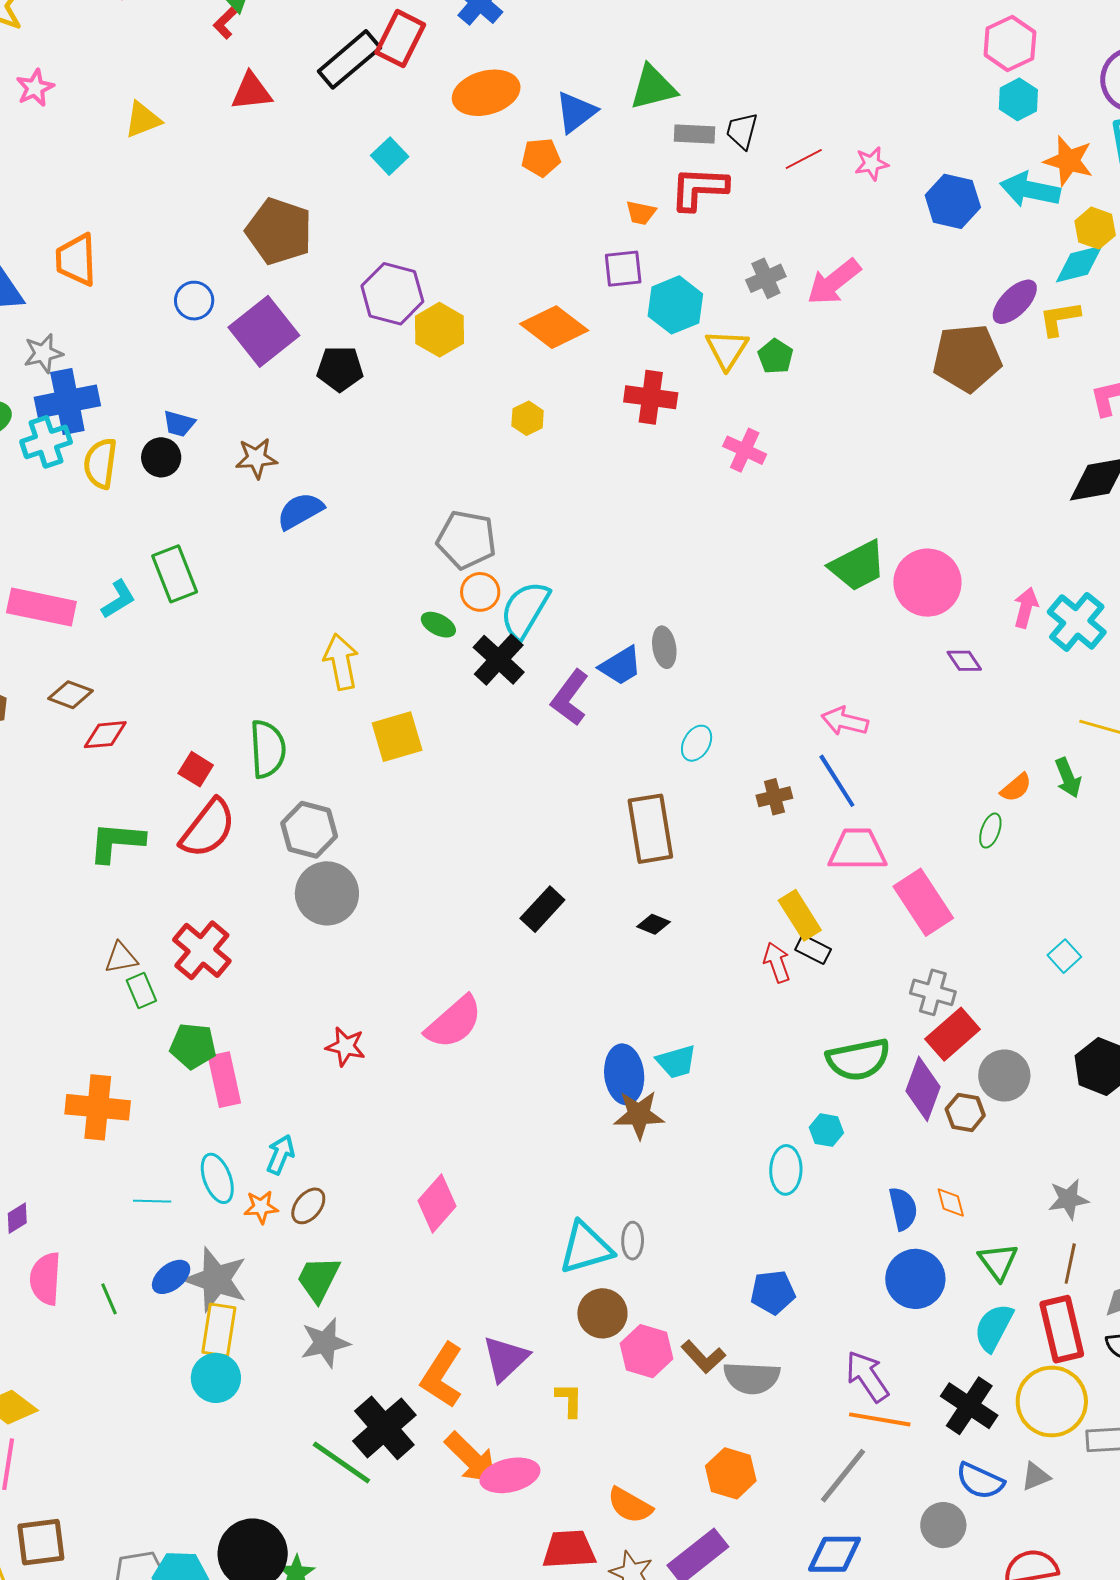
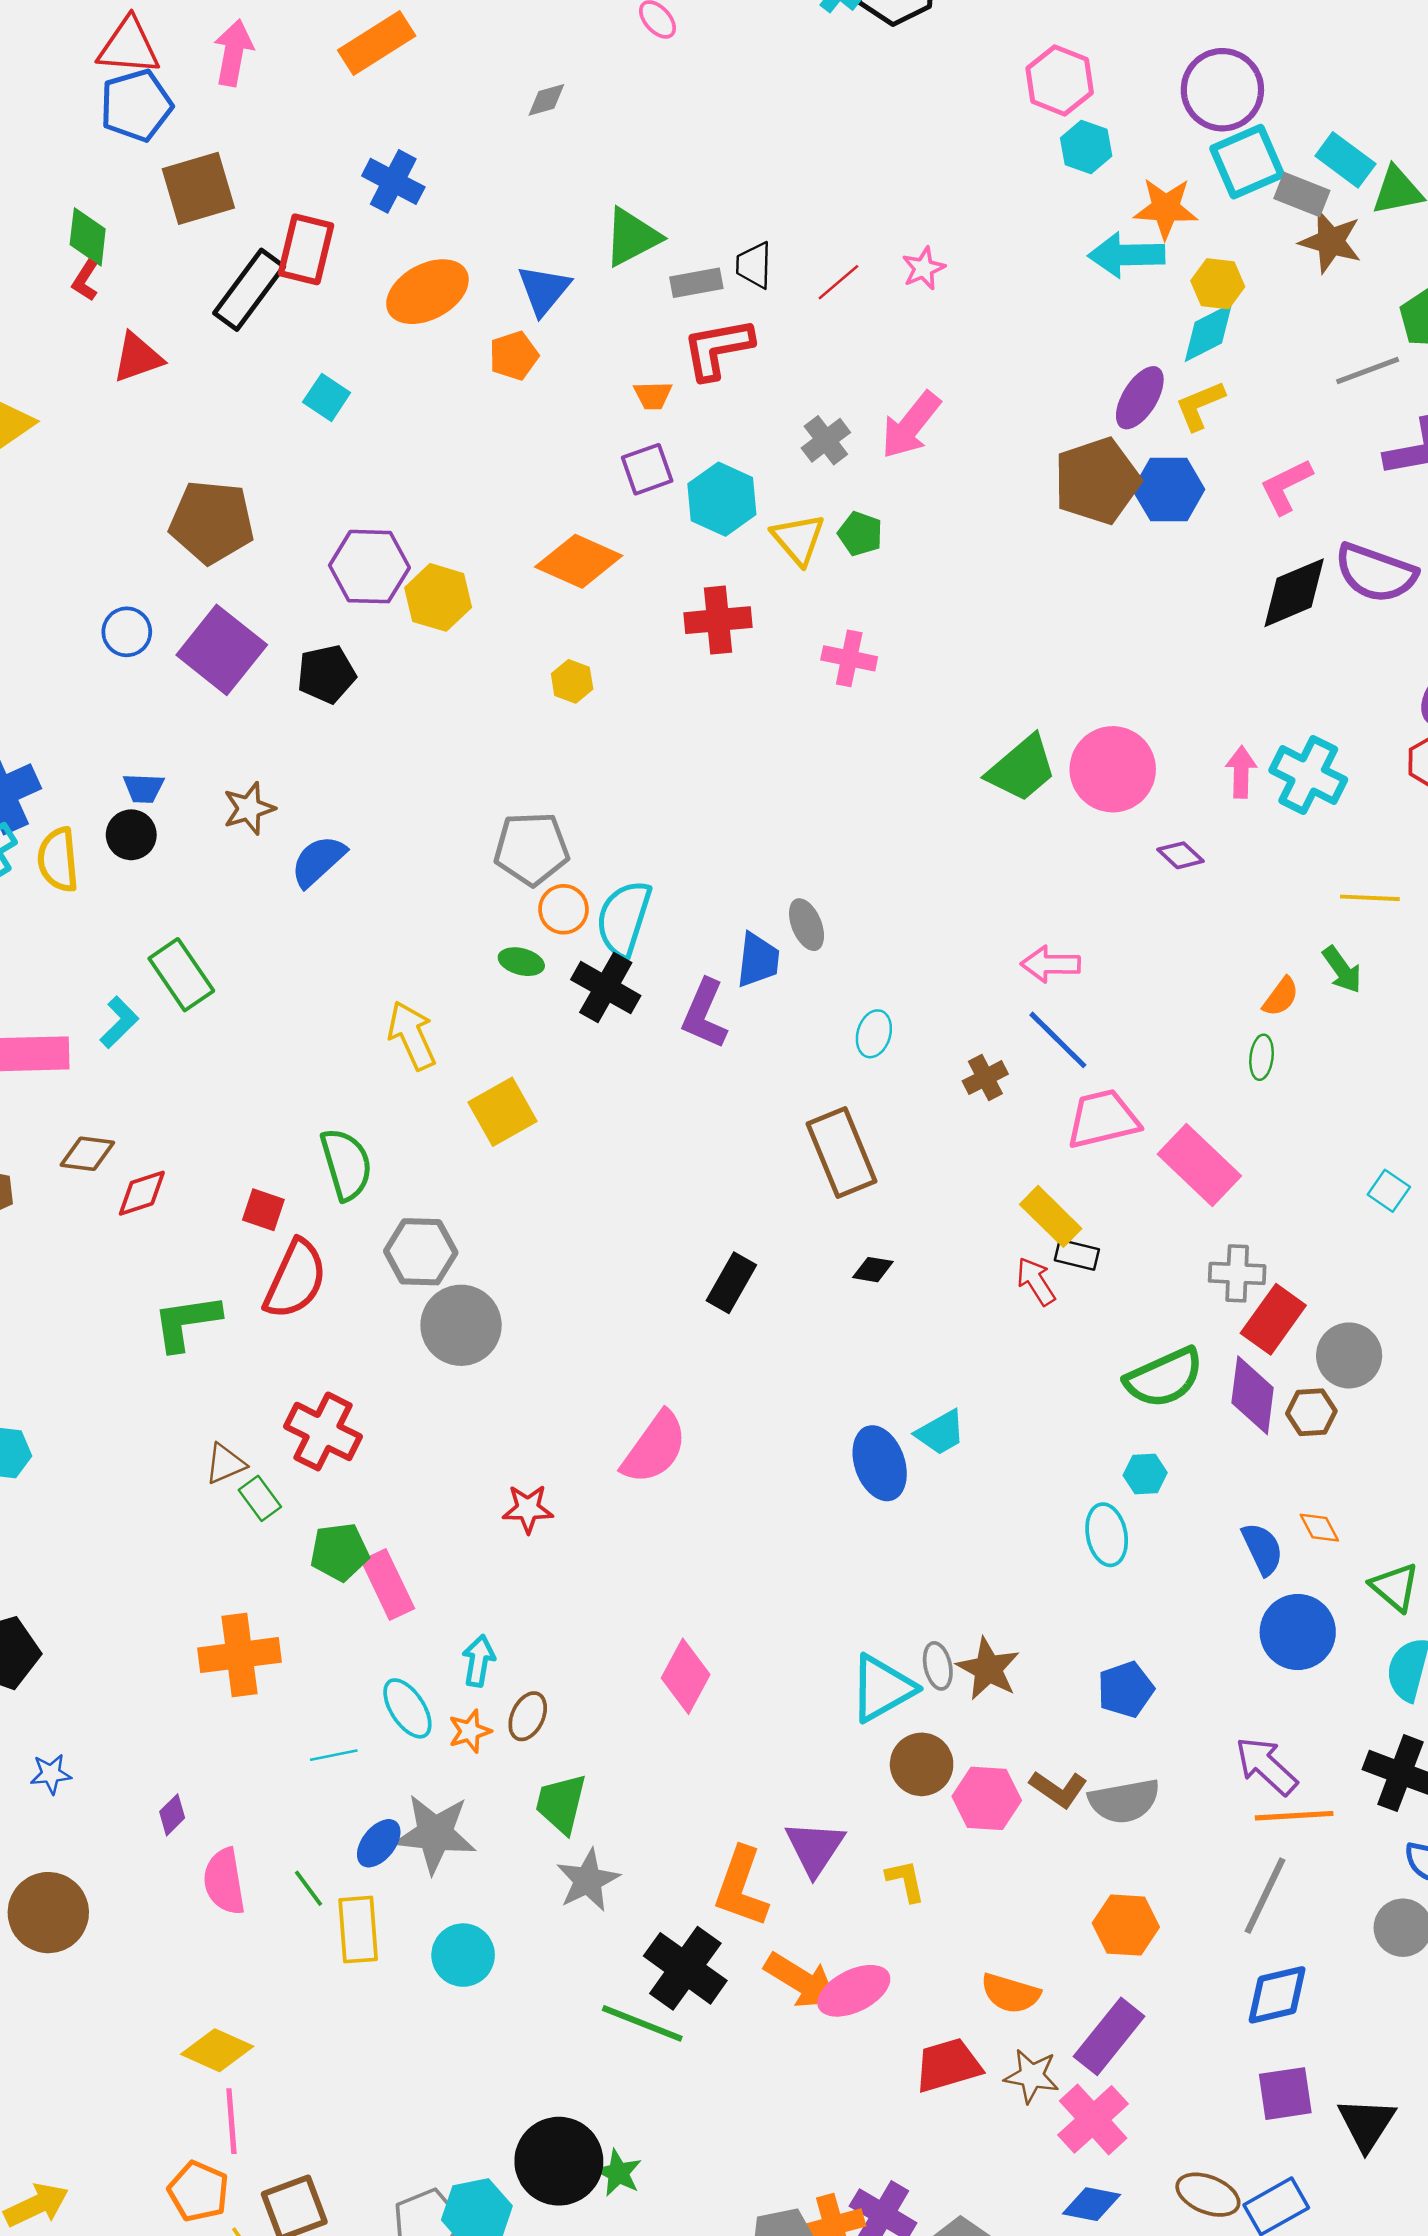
blue hexagon: (953, 201) -> (1169, 490), moved
blue trapezoid: (621, 666) -> (758, 960), turned -39
brown star: (639, 1115) -> (988, 1669), moved, turned -30
yellow rectangle: (219, 1330) -> (358, 1930), moved

